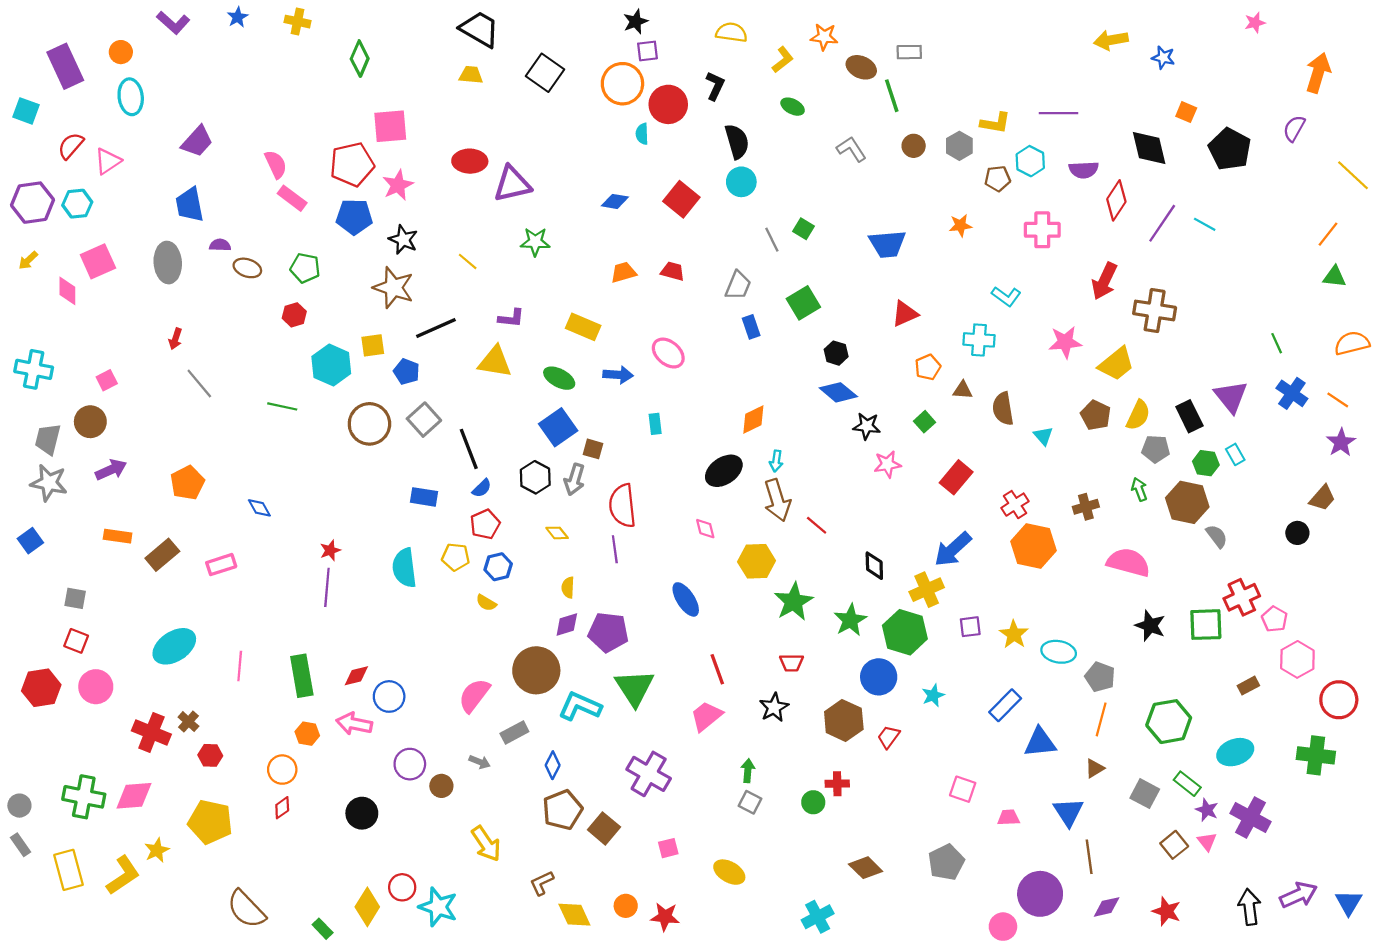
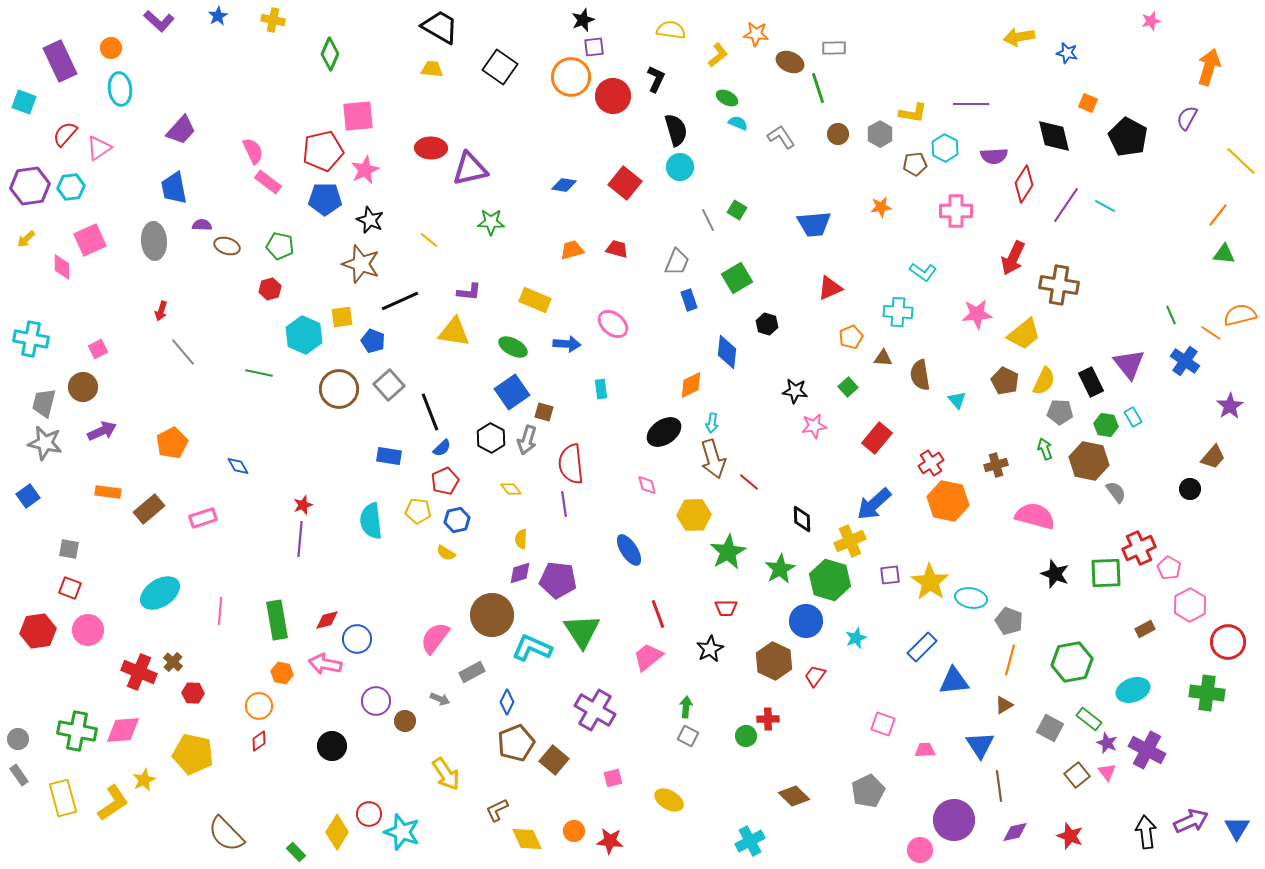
cyan semicircle: (642, 134) -> (738, 123), moved, turned 114
blue diamond: (838, 392) -> (727, 352), moved, turned 56
orange line: (1338, 400) -> (1211, 333), moved
yellow star: (1014, 634) -> (930, 582), size x1.4

